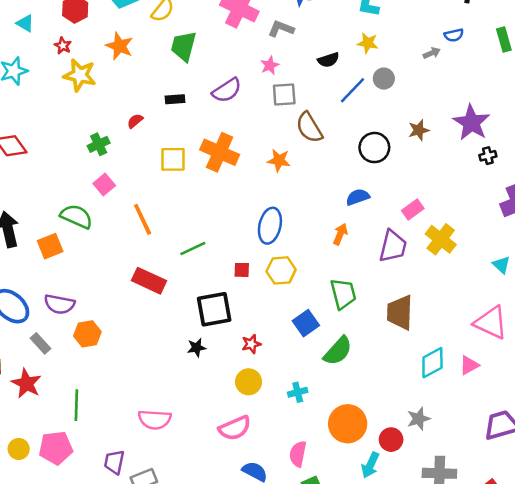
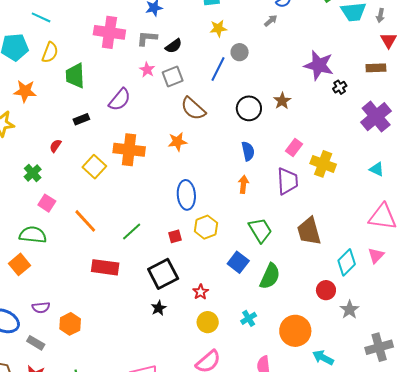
black semicircle: (328, 60) -> (174, 46), moved
gray square: (284, 94) -> (173, 77), moved
brown star: (419, 130) -> (282, 101), moved
yellow square: (173, 159) -> (94, 167), turned -30
blue semicircle: (358, 197) -> (248, 151), turned 114
purple semicircle: (59, 304) -> (41, 307), size x0.7
red circle: (391, 440) -> (326, 290), moved
cyan arrow: (370, 465) -> (323, 358), turned 110

